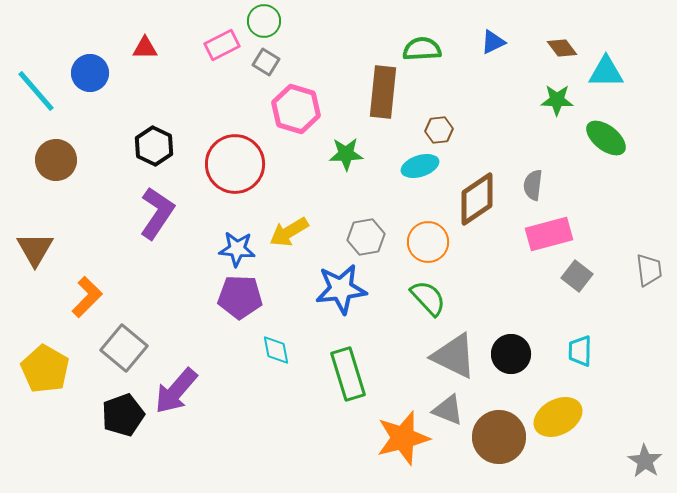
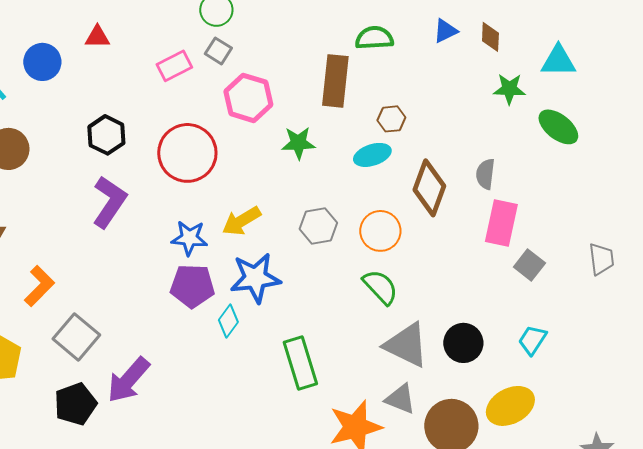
pink rectangle: (222, 45) -> (174, 66), moved
brown diamond: (562, 48) -> (490, 37), moved, turned 40
brown diamond: (477, 199) -> (429, 188), turned -36
pink rectangle: (549, 234) -> (501, 223), turned -63
blue star: (341, 289) -> (255, 278), moved
cyan diamond: (276, 350) -> (228, 321), moved, turned 48
cyan trapezoid: (580, 351) -> (532, 340), turned 32

